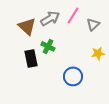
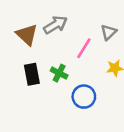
pink line: (73, 15) -> (84, 48), moved
green cross: (48, 46) -> (59, 73), moved

